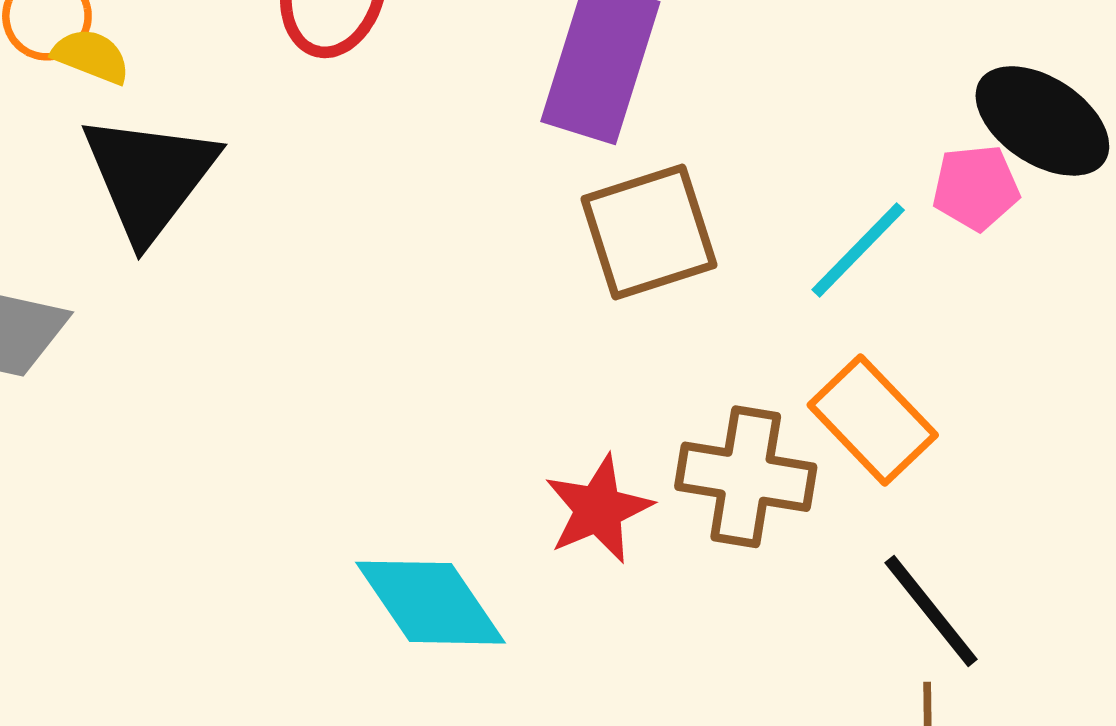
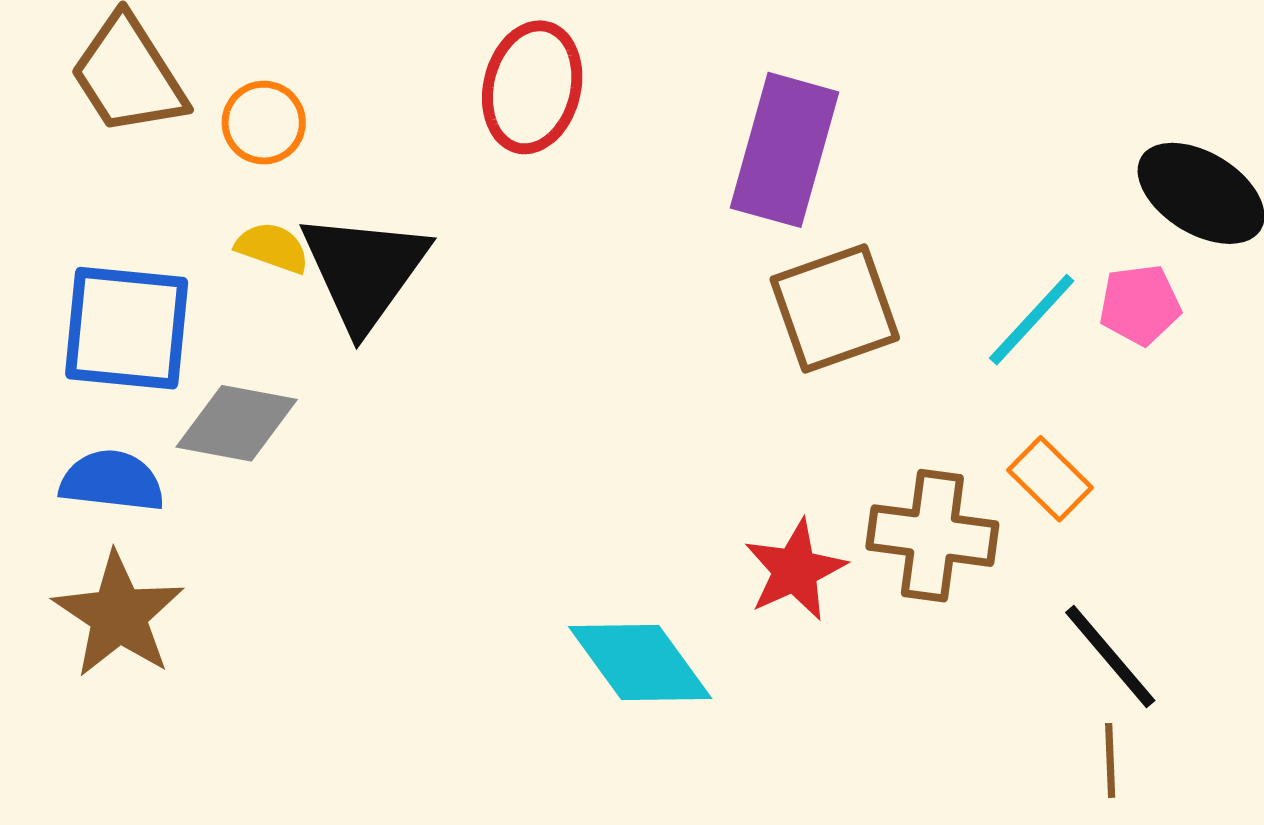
yellow semicircle: (91, 56) -> (272, 248), moved
pink pentagon: (976, 188) -> (1140, 305), moved
orange rectangle: (873, 420) -> (1050, 479), size x0.7

